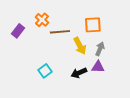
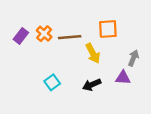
orange cross: (42, 20) -> (44, 34), moved
gray arrow: (100, 49) -> (133, 58), moved
purple triangle: (98, 67) -> (123, 78), moved

